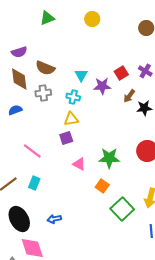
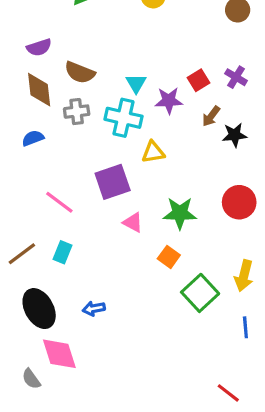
cyan cross: (73, 97) -> (123, 118), size x1.6
yellow triangle: (71, 119) -> (153, 152), moved
purple square: (66, 138) -> (113, 182), size x1.6

